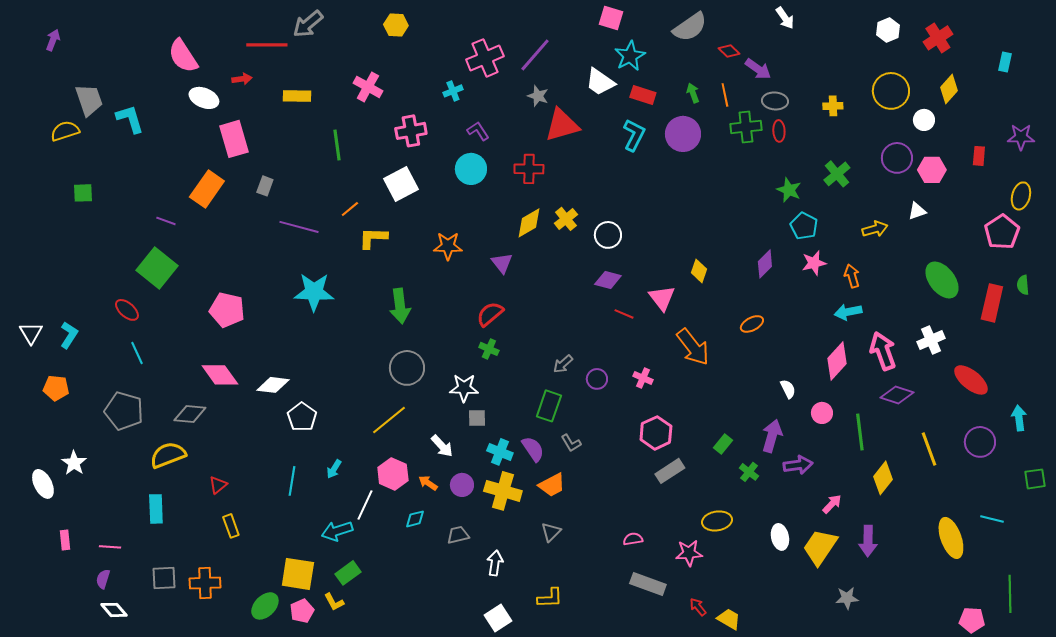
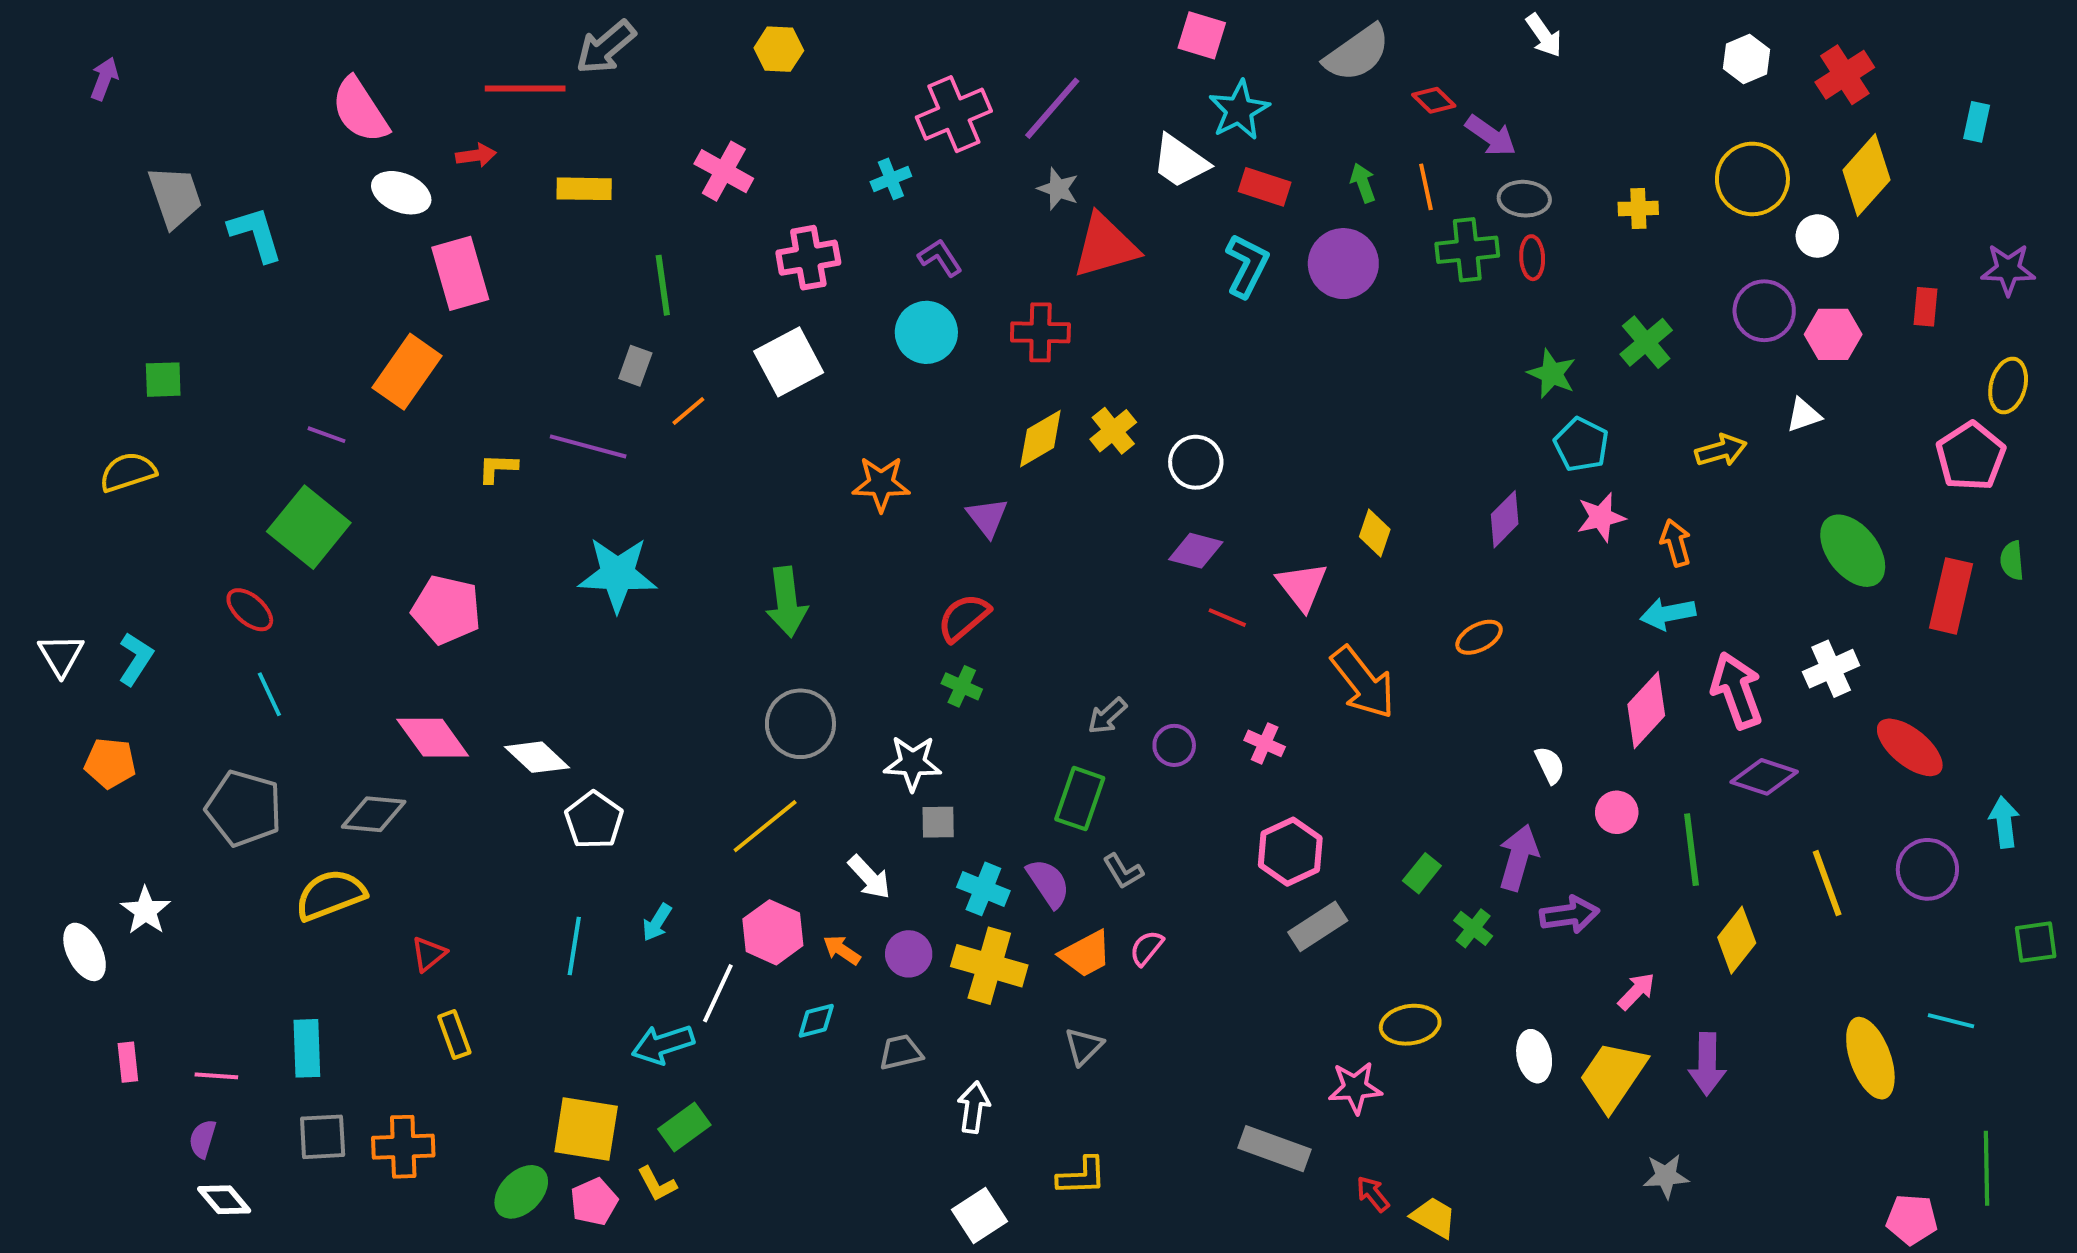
yellow diamond: (949, 89) -> (1866, 175), size x1.4
yellow semicircle: (65, 131) -> (128, 472), moved
gray rectangle: (265, 186) -> (635, 366), moved
yellow L-shape: (373, 238) -> (498, 468), moved, size x0.7
white diamond: (273, 385) -> (537, 757), turned 36
cyan rectangle: (156, 509) -> (307, 1048), moved
pink semicircle: (633, 539) -> (1147, 948), moved, turned -42

